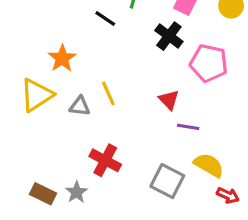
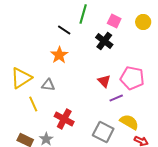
orange star: (62, 58) -> (59, 55), moved
pink pentagon: (209, 63) -> (132, 78), moved
yellow line: (108, 93) -> (33, 104), moved
purple line: (188, 127) -> (116, 98), turned -32

